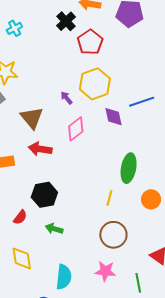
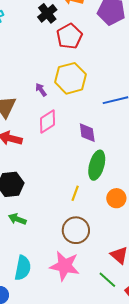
purple diamond: (113, 117) -> (87, 133), moved
pink star: (105, 271) -> (65, 266), size x1.4
green line: (138, 283) -> (107, 280), moved, turned -42

